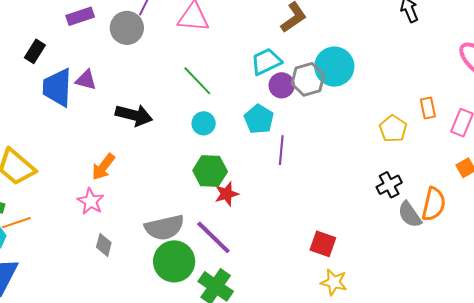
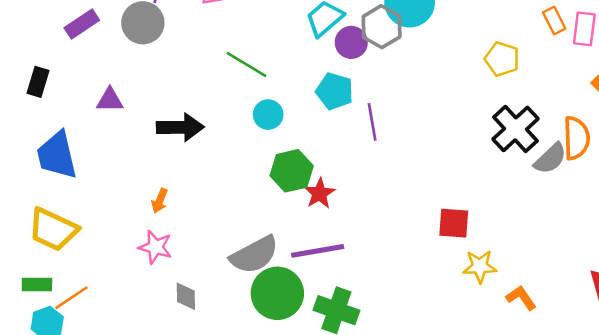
blue trapezoid: (57, 88) -> (57, 155), moved
orange rectangle: (428, 108) -> (554, 21), moved
orange arrow: (103, 167) -> (160, 201), size x0.7
black cross: (389, 185) -> (516, 129), size x1.5
gray semicircle: (410, 214) -> (550, 159), turned -84
purple line: (213, 237) -> (318, 251), turned -39

